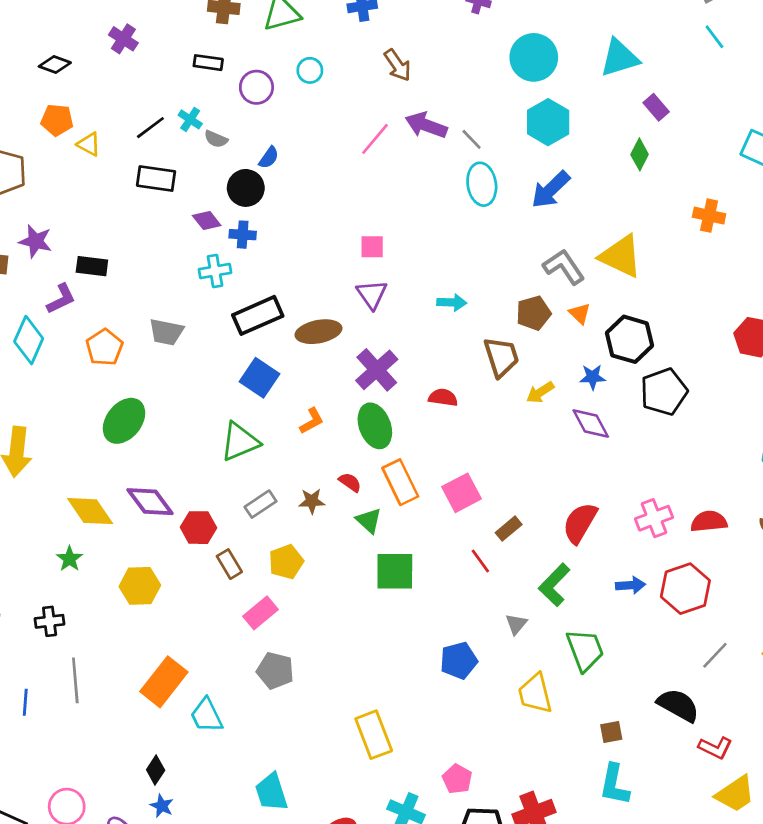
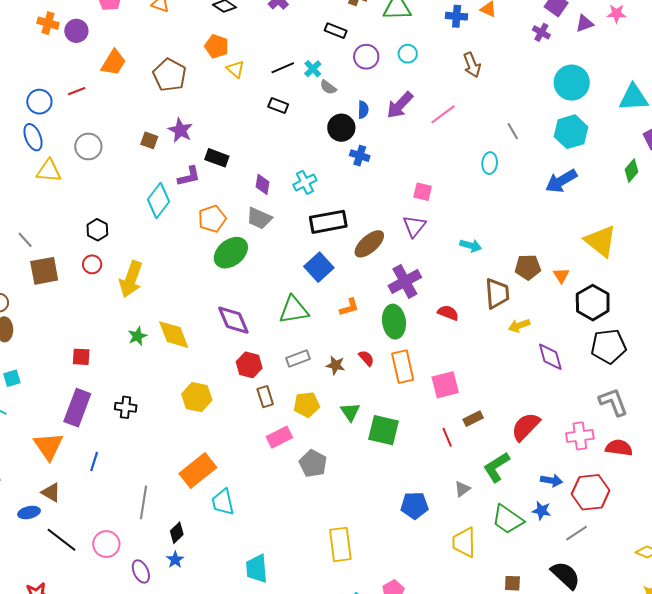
purple arrow: (426, 125) -> (400, 105), moved, turned -80
blue semicircle: (269, 158) -> (363, 110), turned -48
black rectangle: (156, 178) -> (278, 106), size x0.7
cyan ellipse: (482, 184) -> (490, 163), moved, size x0.7
purple diamond: (207, 220) -> (263, 184), moved, turned 35
blue cross: (243, 235) -> (360, 156), moved
gray L-shape: (564, 267) -> (613, 402), moved
cyan cross: (215, 271) -> (305, 182), turned -30
brown ellipse: (318, 332) -> (369, 244), turned -44
blue star: (593, 377) -> (542, 511), moved
green ellipse: (124, 421) -> (231, 253), moved
purple diamond: (150, 502) -> (233, 320), moved
green triangle: (369, 521) -> (350, 412), moved
green star: (70, 559) -> (137, 336), moved
green trapezoid: (585, 650) -> (508, 519), turned 132
gray line: (715, 655) -> (577, 533), moved
gray pentagon: (275, 671) -> (313, 463), moved
gray line: (75, 680) -> (144, 502), moved

